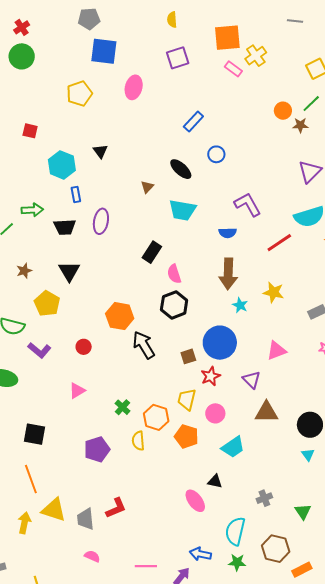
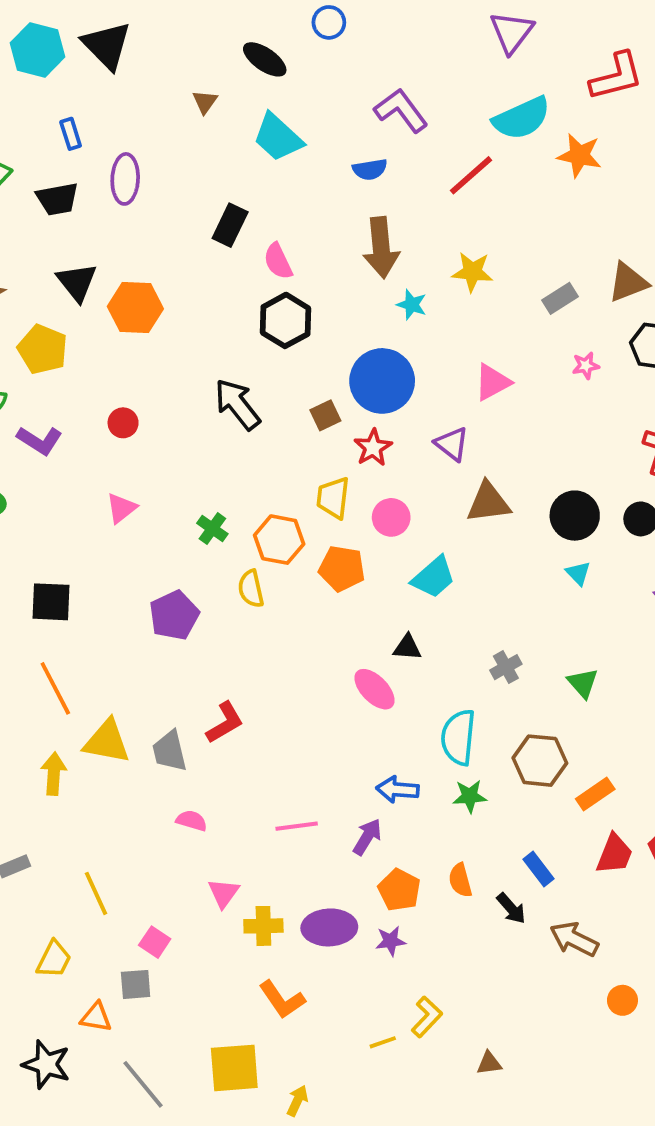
black triangle: (100, 151) -> (107, 45), size x1.8
cyan hexagon: (62, 165) -> (38, 50), moved
cyan trapezoid: (182, 210) -> (278, 137), turned 40
orange hexagon: (120, 316) -> (135, 308), moved

